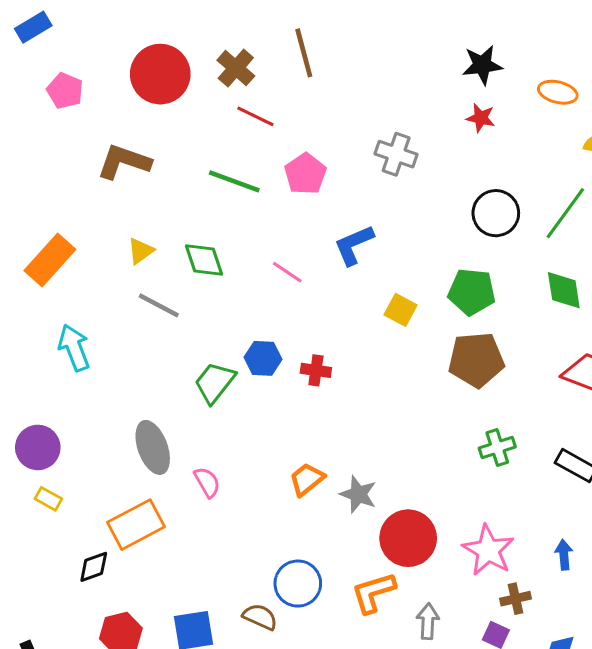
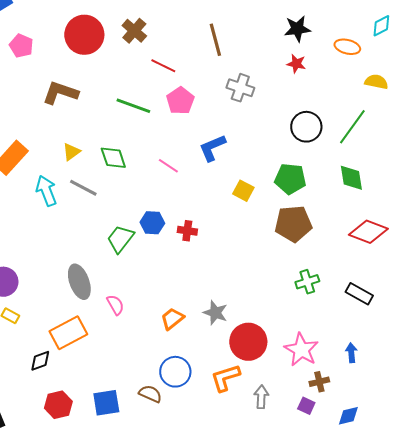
brown line: (304, 53) -> (215, 40), moved
red line: (255, 116) -> (163, 66), moved
cyan arrow: (74, 348) -> (46, 191), moved
orange trapezoid: (307, 479) -> (172, 319), moved

